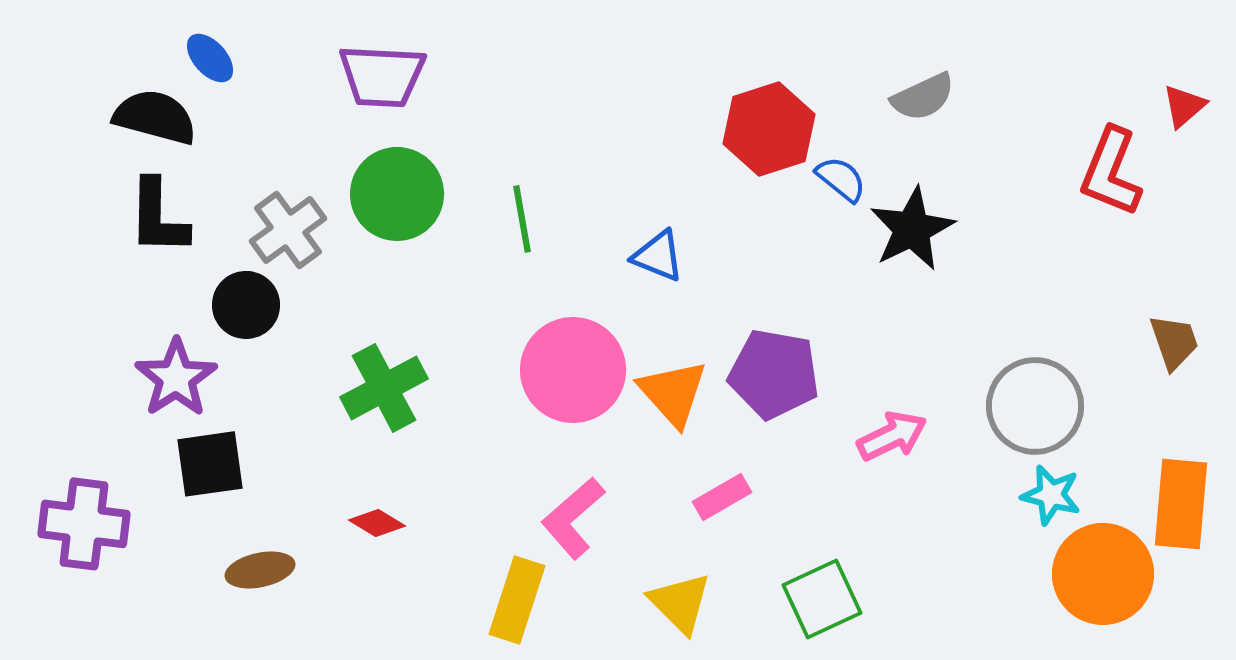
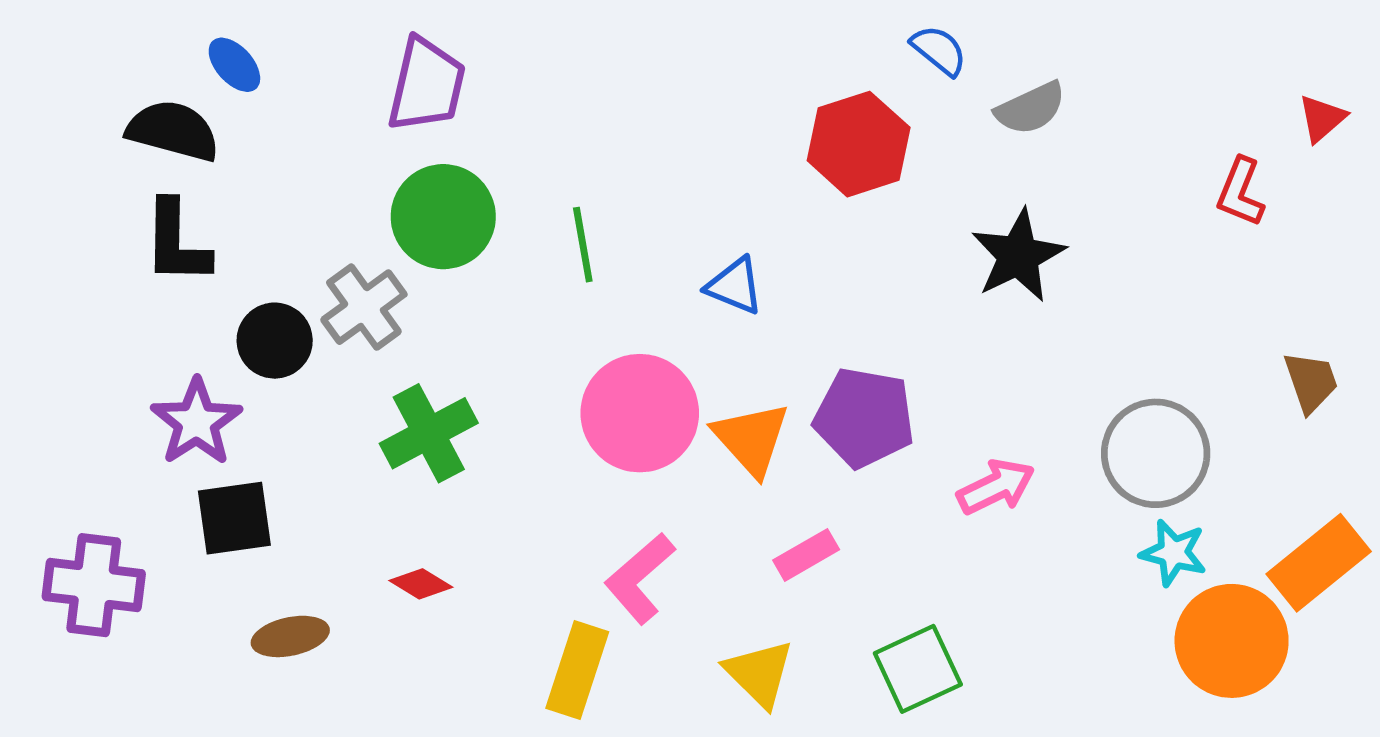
purple trapezoid: (382, 76) -> (426, 85), turned -80
red L-shape: (1111, 172) -> (1240, 192), size x0.7
blue semicircle: (841, 179) -> (939, 50), moved
gray cross: (288, 230) -> (364, 307), moved
orange rectangle: (1181, 504) -> (1319, 563), turned 46

